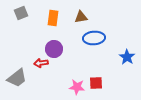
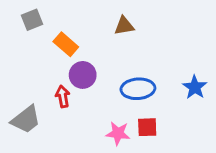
orange rectangle: (53, 18) -> (66, 44), moved, turned -56
blue ellipse: (94, 38) -> (138, 89), moved
red arrow: (41, 63) -> (63, 96), turned 88

